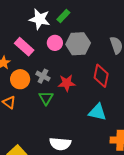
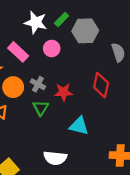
gray hexagon: (78, 44) -> (85, 31), moved
cyan triangle: (97, 112) -> (79, 126), moved

